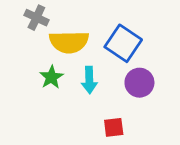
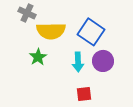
cyan arrow: (89, 80) -> (78, 62), moved

